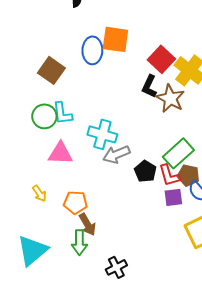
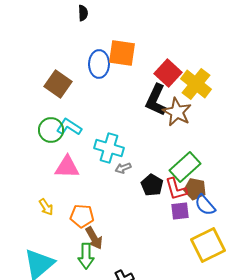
black L-shape: (149, 86) -> (156, 100), size x1.4
cyan L-shape: (62, 113) -> (69, 127), turned 130
gray arrow: (116, 154) -> (123, 168), size x0.6

